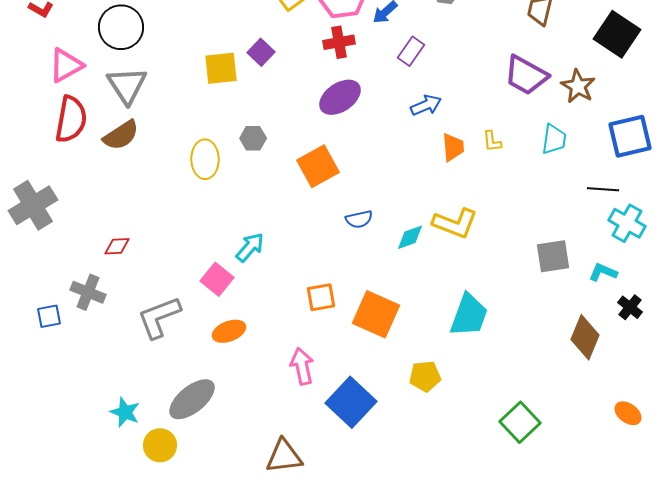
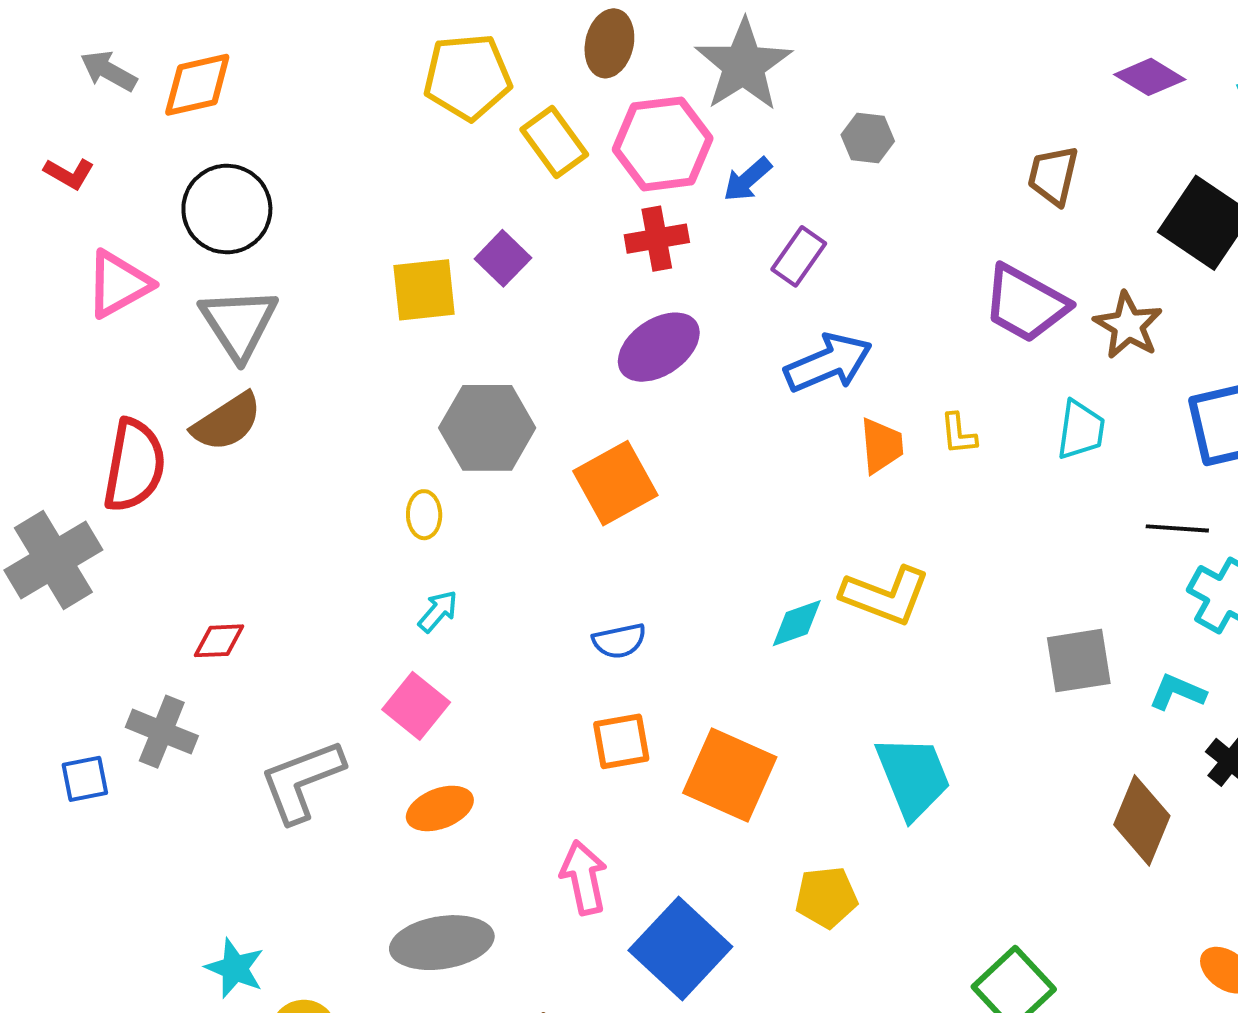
blue arrow: (426, 105) -> (828, 363), size x1.4
red semicircle: (71, 119) -> (134, 465), moved
gray hexagon: (253, 138) -> (487, 428), size x1.8
yellow ellipse: (205, 159) -> (424, 515), moved, size x0.6
blue semicircle: (359, 219) -> (619, 641), moved
cyan arrow: (250, 247) -> (438, 611), moved, size x0.7
cyan trapezoid: (469, 315) -> (913, 777), turned -42
gray ellipse: (192, 399) -> (442, 943), moved, turned 30

